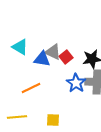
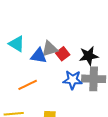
gray triangle: (53, 52) -> (50, 49), turned -42
blue star: (76, 83) -> (73, 80), turned -30

